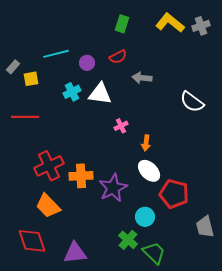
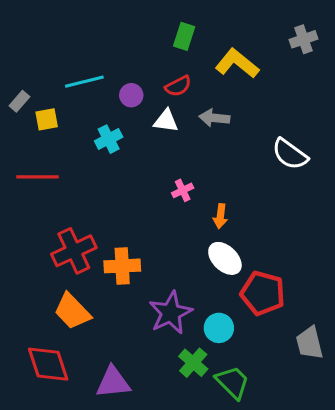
yellow L-shape: (170, 23) -> (237, 63), moved
white triangle: (100, 94) -> (166, 121), moved, size x0.7
purple star: (113, 188) -> (171, 313), moved

